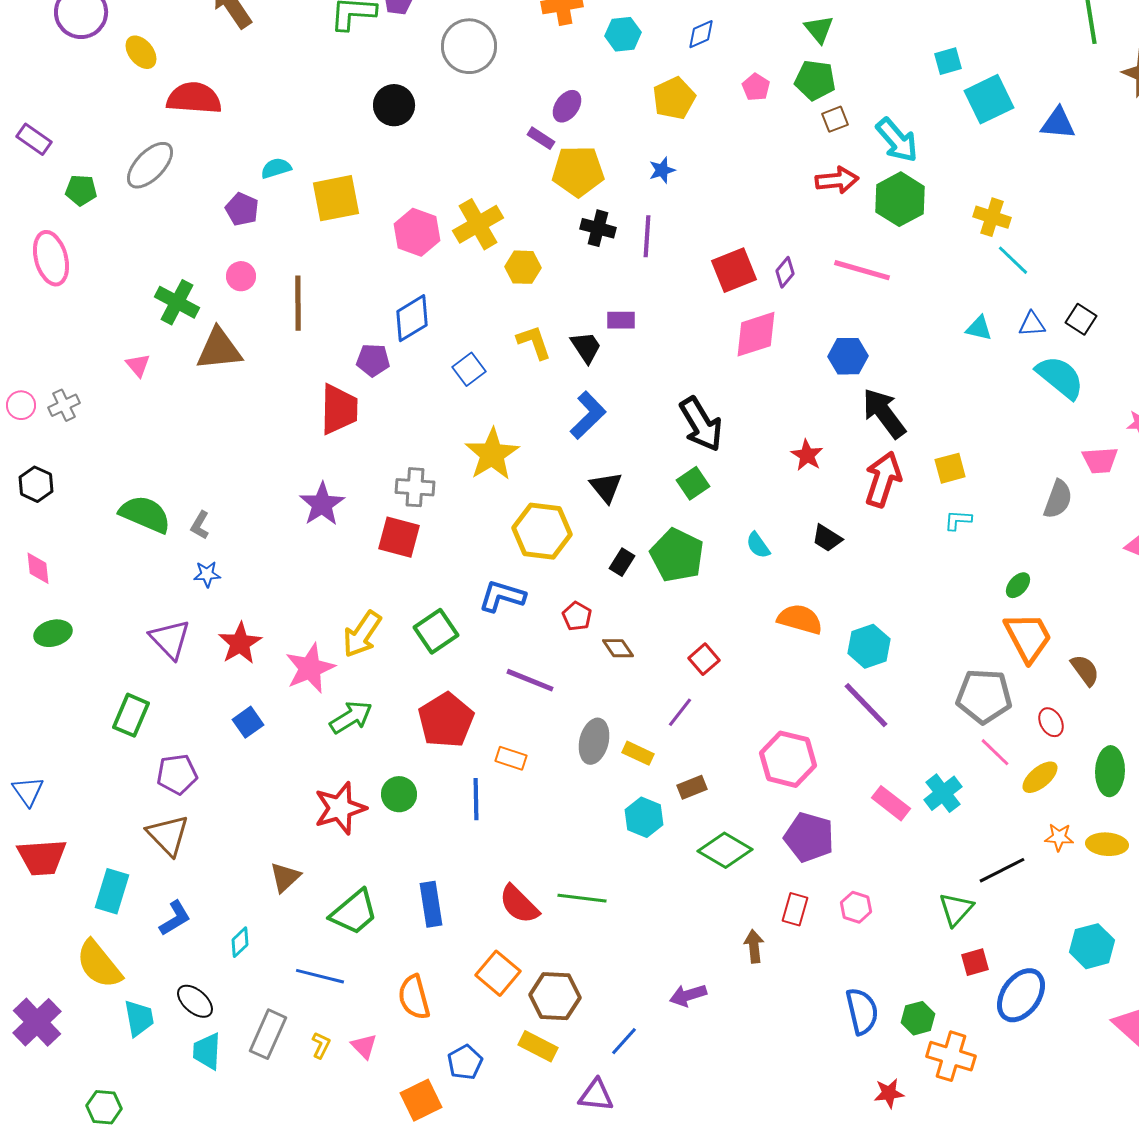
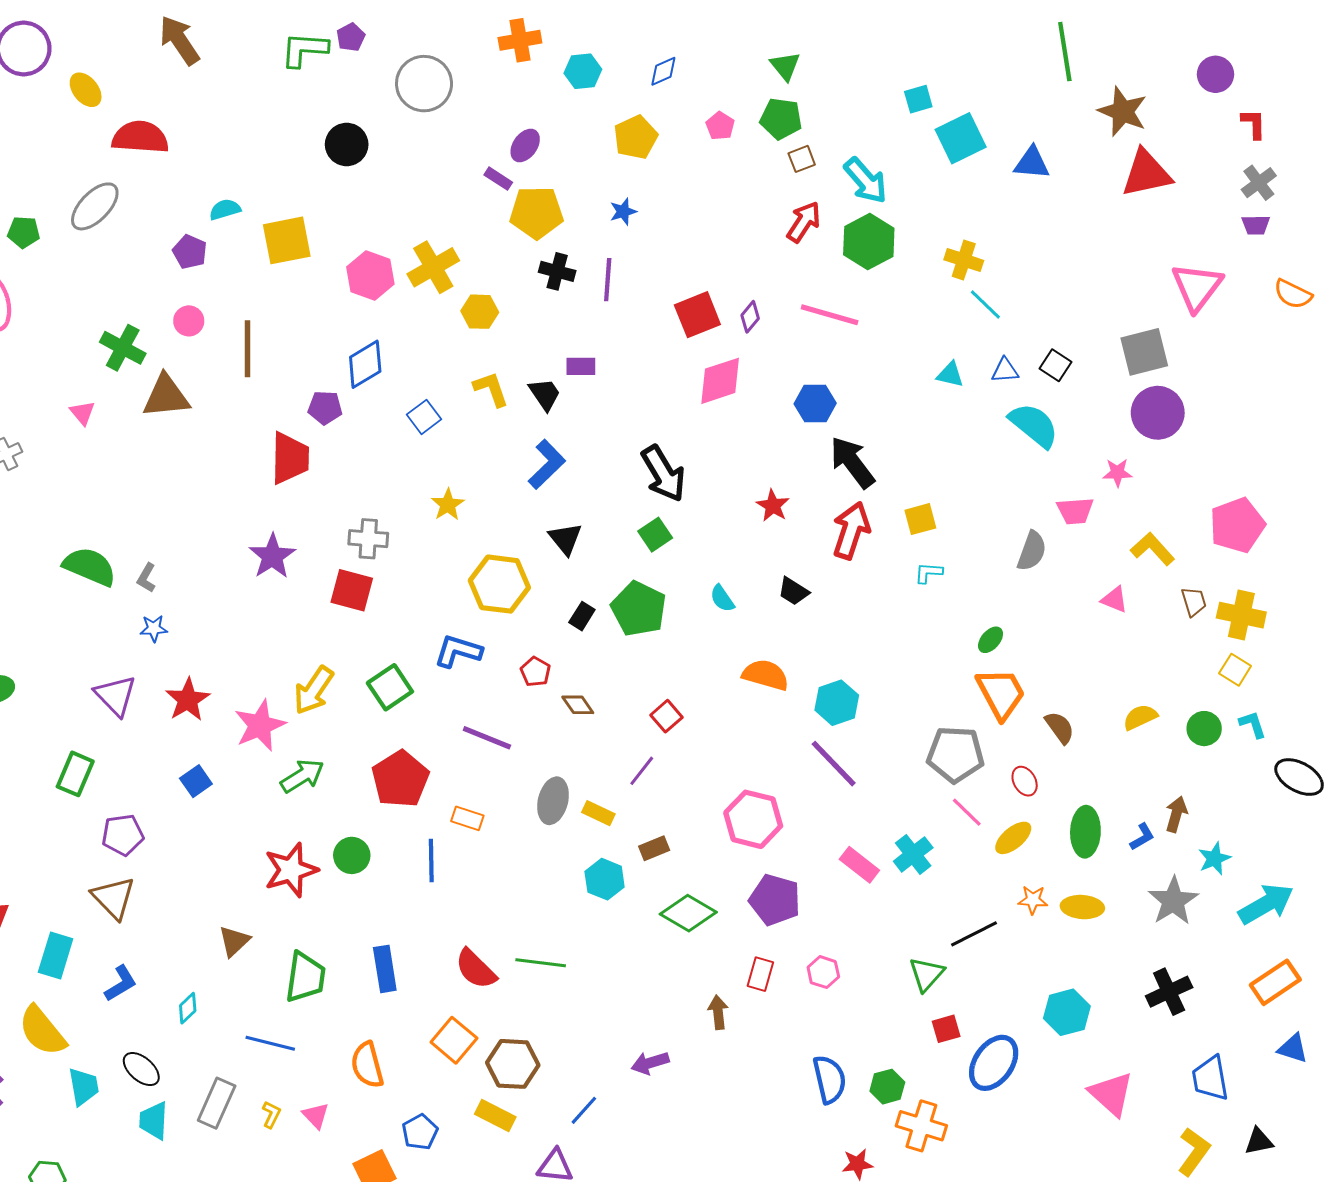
red arrow: (837, 180) -> (804, 222), turned -51
yellow star: (492, 454) -> (448, 505), size x0.6
green trapezoid: (354, 912) -> (305, 977), turned -42

